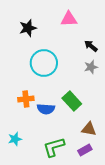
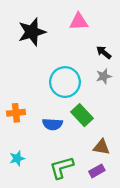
black star: (28, 28) -> (32, 32), size x1.4
cyan circle: (44, 63) -> (65, 82), moved
orange cross: (26, 99) -> (16, 113), moved

